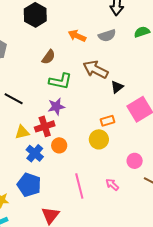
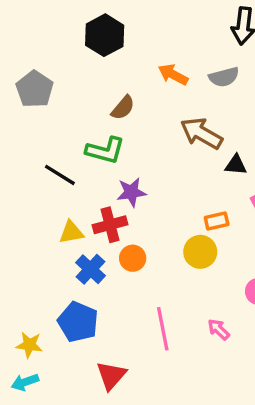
green L-shape: (60, 81) -> (105, 150), moved
black triangle: (117, 87) -> (236, 165), turned 40

